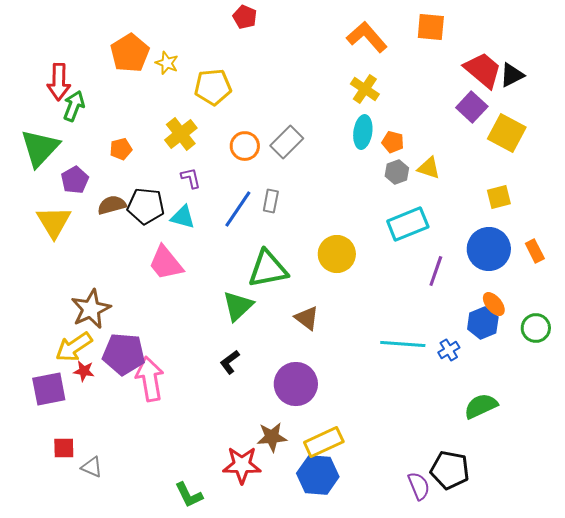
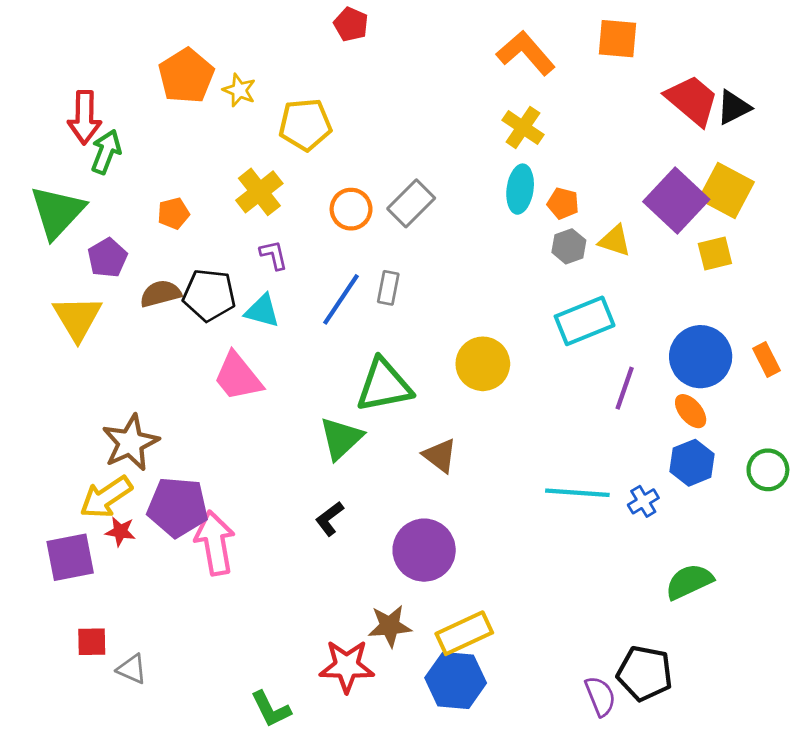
purple square: (472, 107) -> (676, 201), moved, size x1.4
yellow square: (499, 197) -> (715, 254), moved
orange ellipse: (494, 304) -> (691, 411), moved

